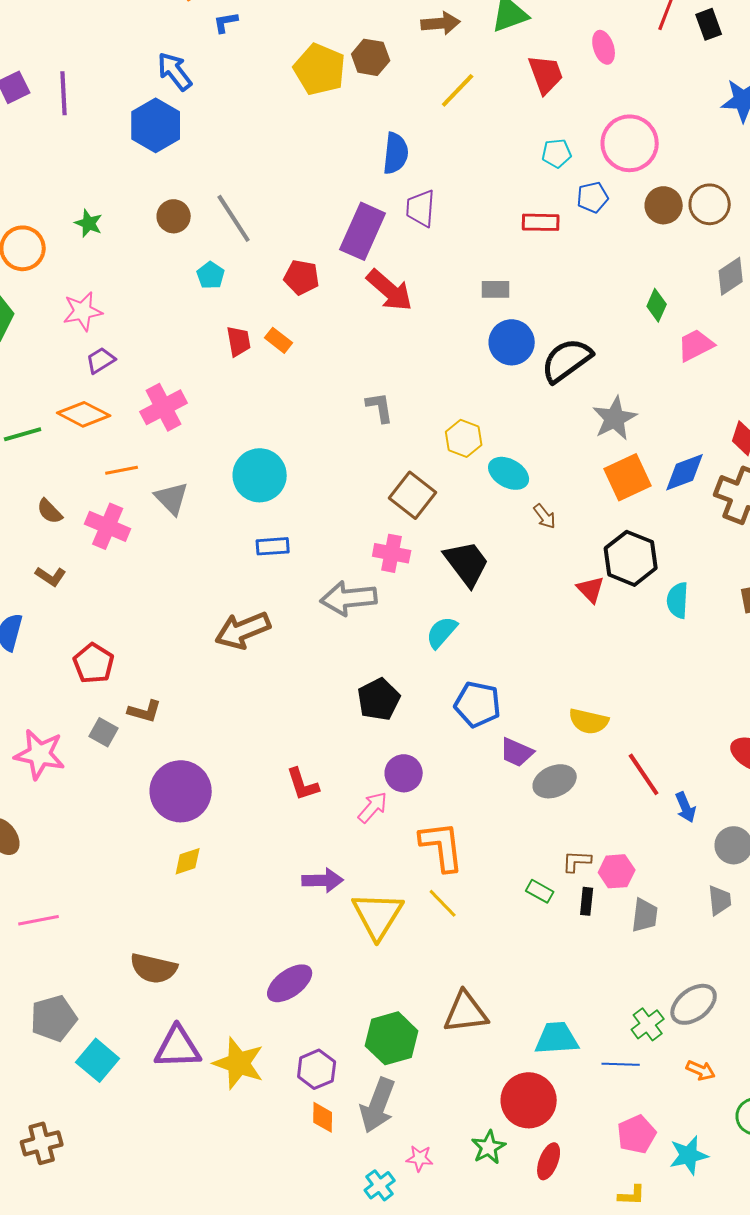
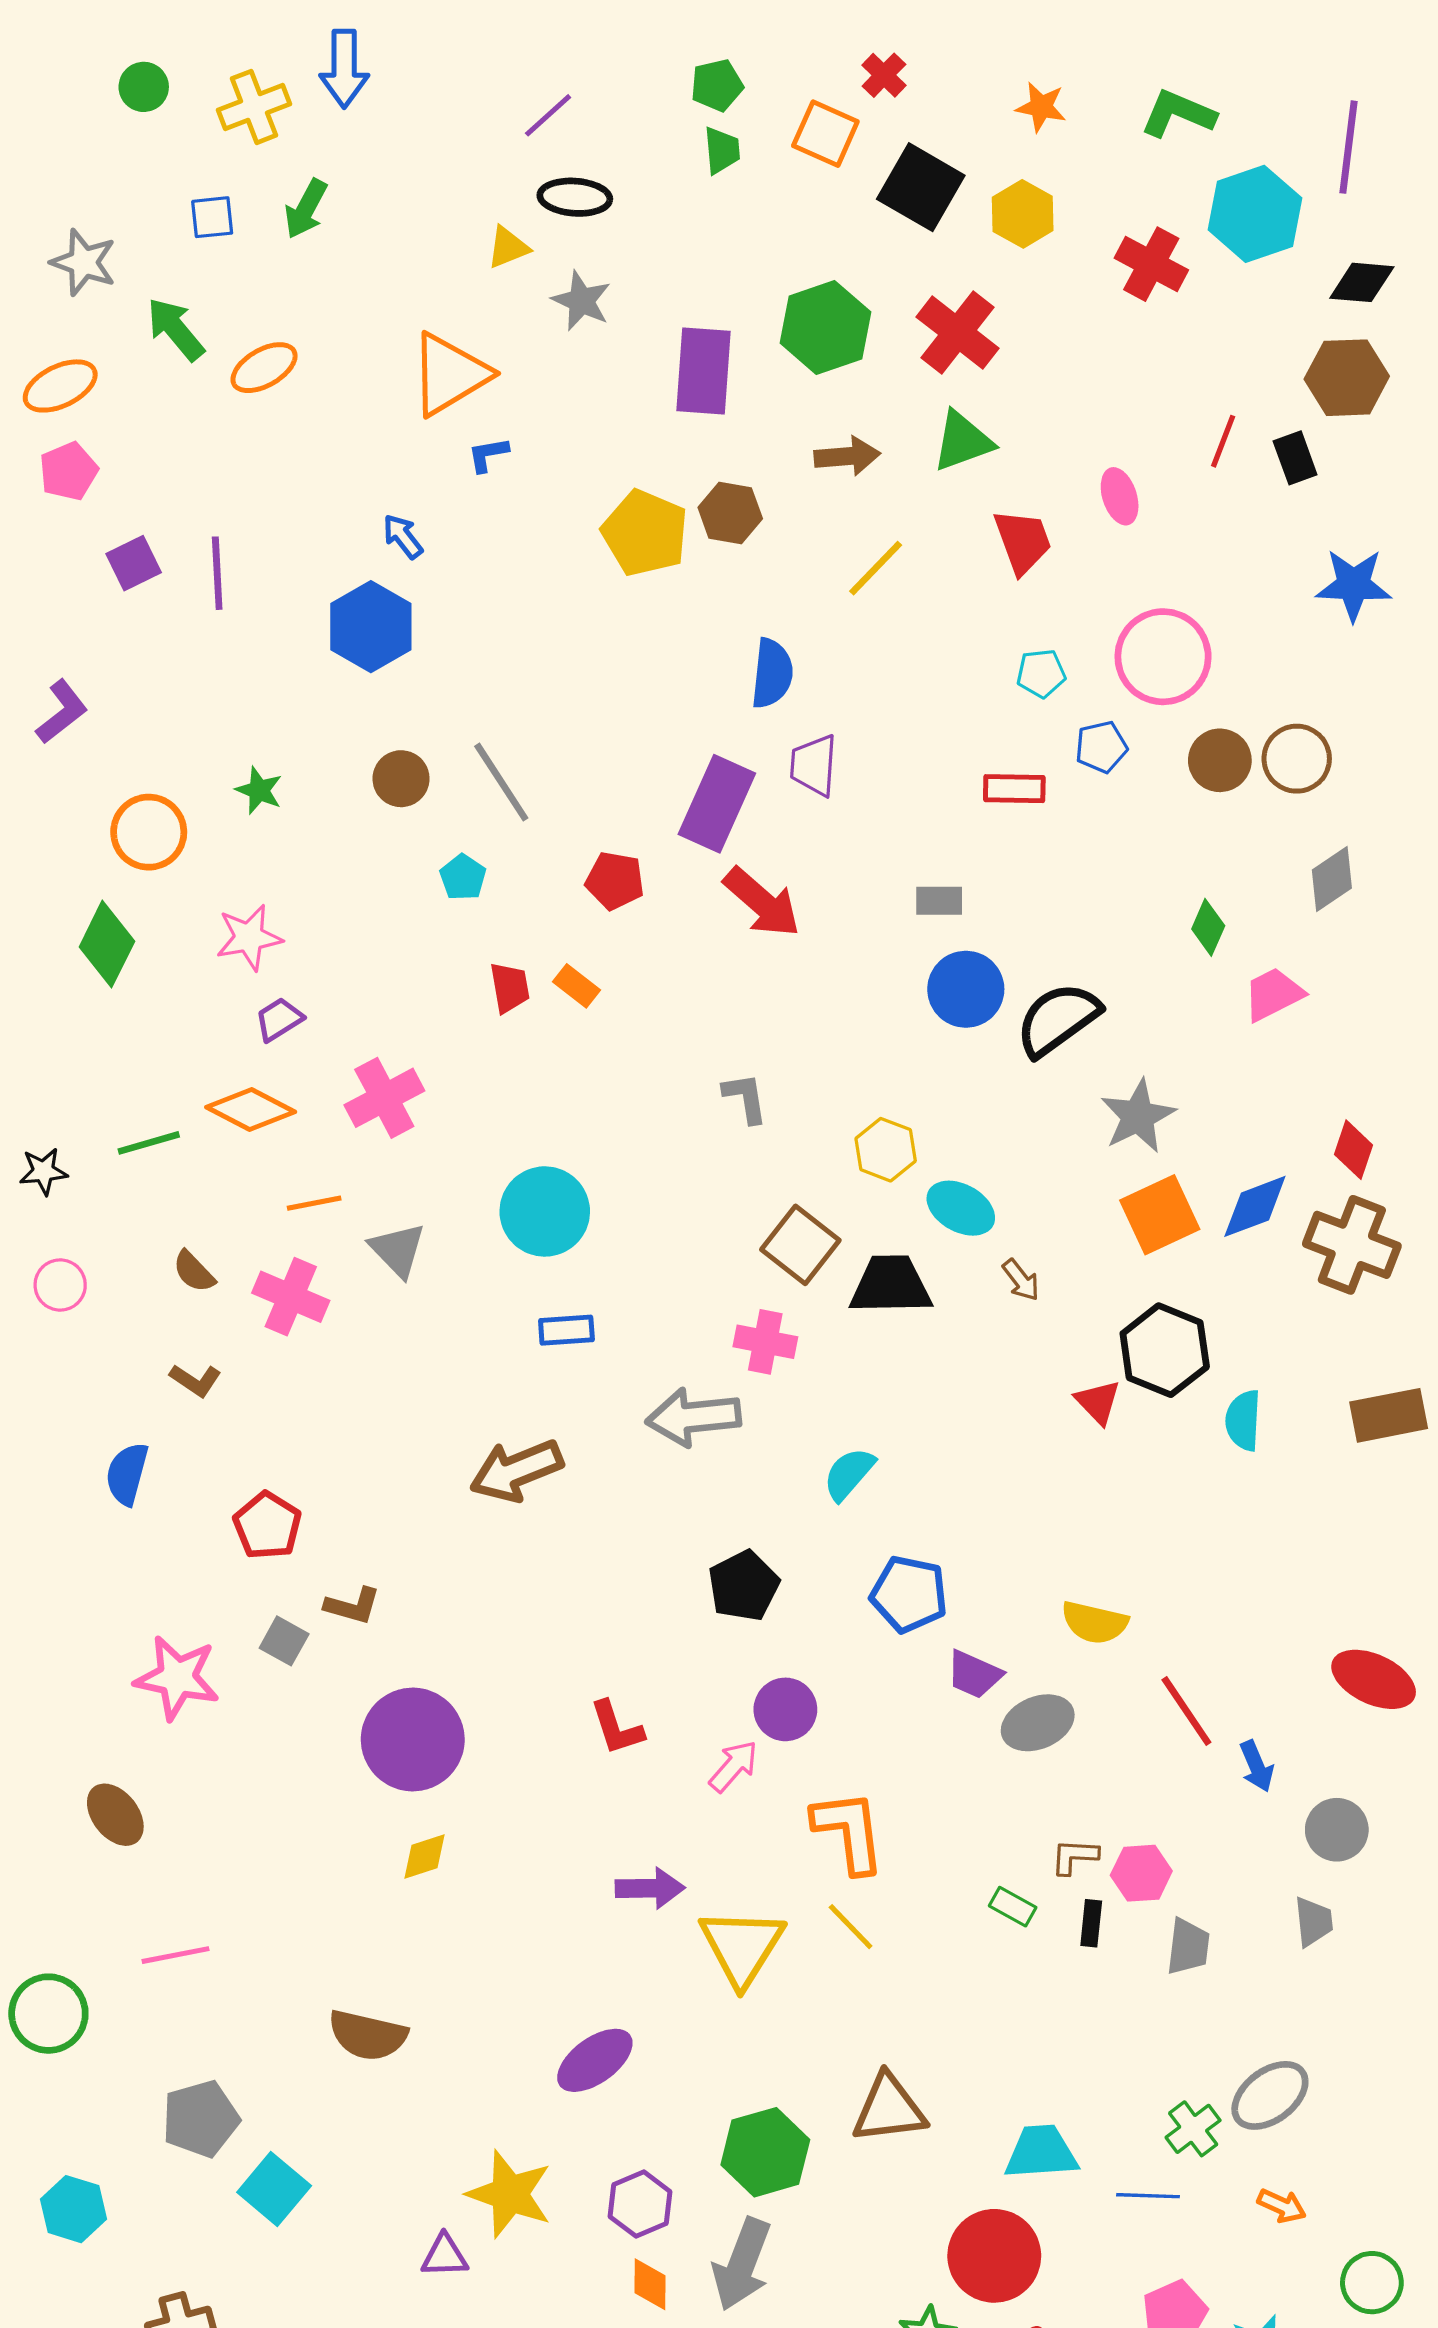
blue arrow: (175, 71) -> (403, 536), size x0.7
black trapezoid: (467, 563) -> (891, 1285), moved, turned -54
purple triangle: (178, 1047) -> (444, 2256), moved, size x0.6

